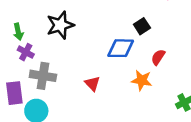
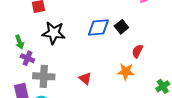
black star: (60, 25) -> (54, 33), turned 30
blue diamond: (121, 48) -> (98, 28), moved

